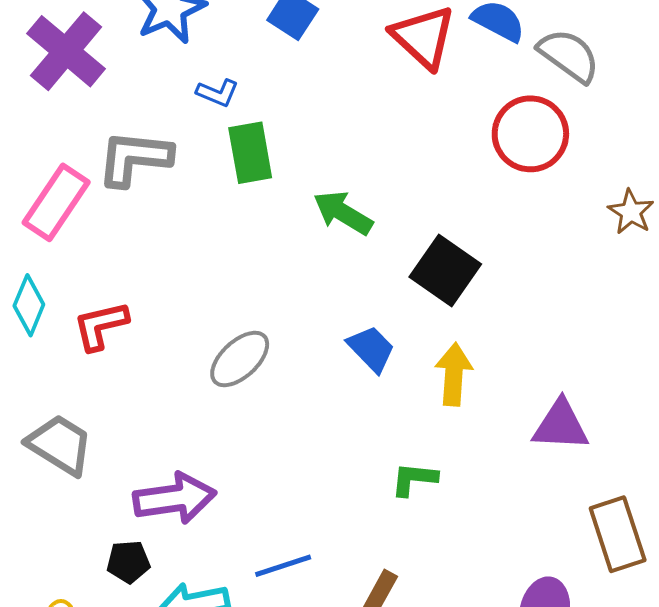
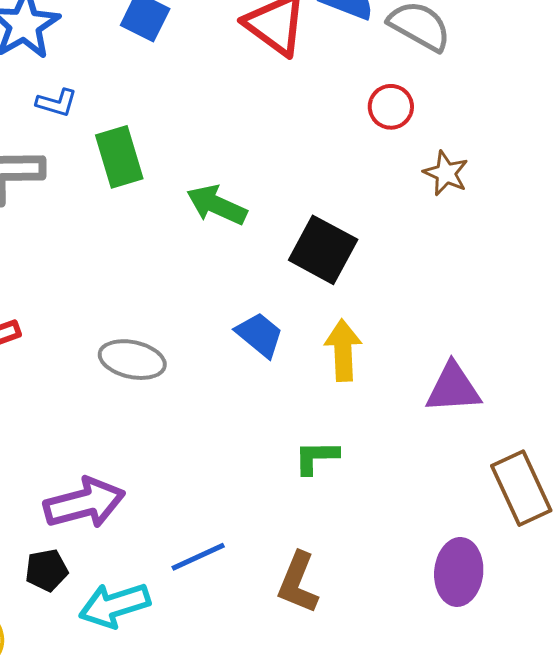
blue L-shape: (218, 93) -> (57, 103), moved
red circle: (530, 134) -> (391, 107), size x0.6
brown star: (631, 212) -> (446, 173), moved
gray ellipse: (240, 359) -> (132, 360), turned 62

